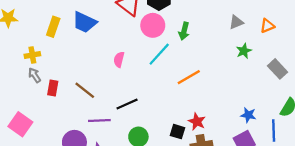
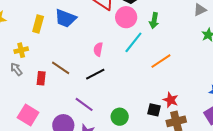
gray arrow: (34, 75) -> (16, 69), moved
brown line: (85, 90) -> (61, 68), moved
black line: (127, 104) -> (95, 74), moved
purple line: (99, 120) -> (84, 104), turned 42
pink square: (20, 124) -> (28, 115), moved

